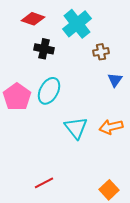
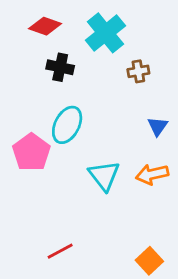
blue triangle: (115, 80) -> (158, 126), moved
pink pentagon: (17, 97) -> (31, 152), moved

